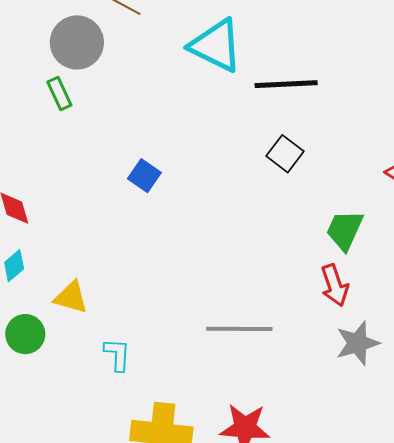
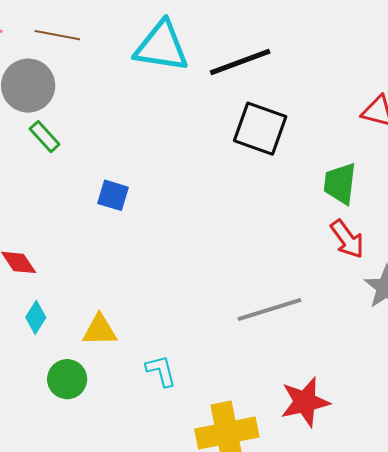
green rectangle: (59, 93) -> (45, 137), moved
black square: (285, 154) -> (260, 129), size x1.5
blue square: (144, 176) -> (113, 195), moved

